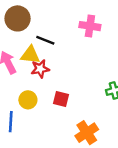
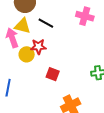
yellow triangle: (30, 55) -> (22, 26), moved
yellow circle: (28, 100) -> (27, 54), moved

